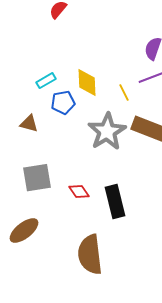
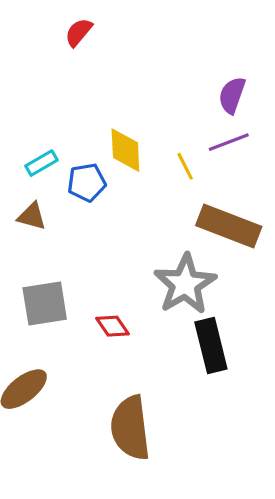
cyan rectangle: (46, 81) -> (41, 163), moved
gray star: (107, 132) -> (185, 284), moved
black rectangle: (115, 202) -> (211, 345), moved

